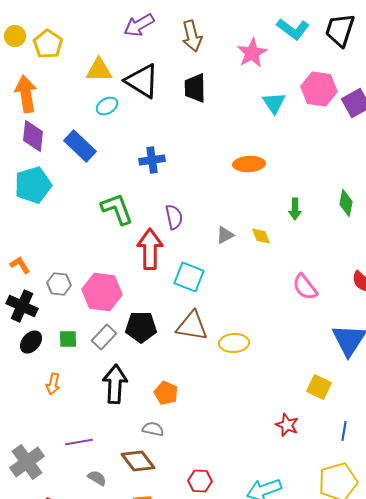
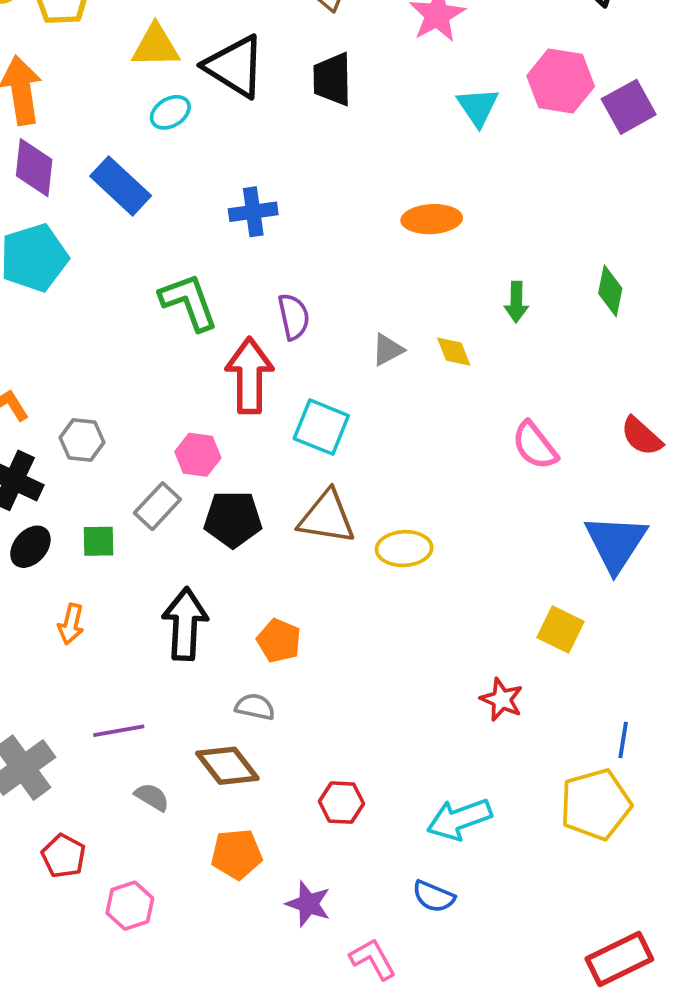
pink hexagon: (102, 292) -> (198, 455), moved, size x0.6
gray rectangle: (104, 337) -> (157, 506), moved
blue line: (344, 431) -> (623, 740), moved

